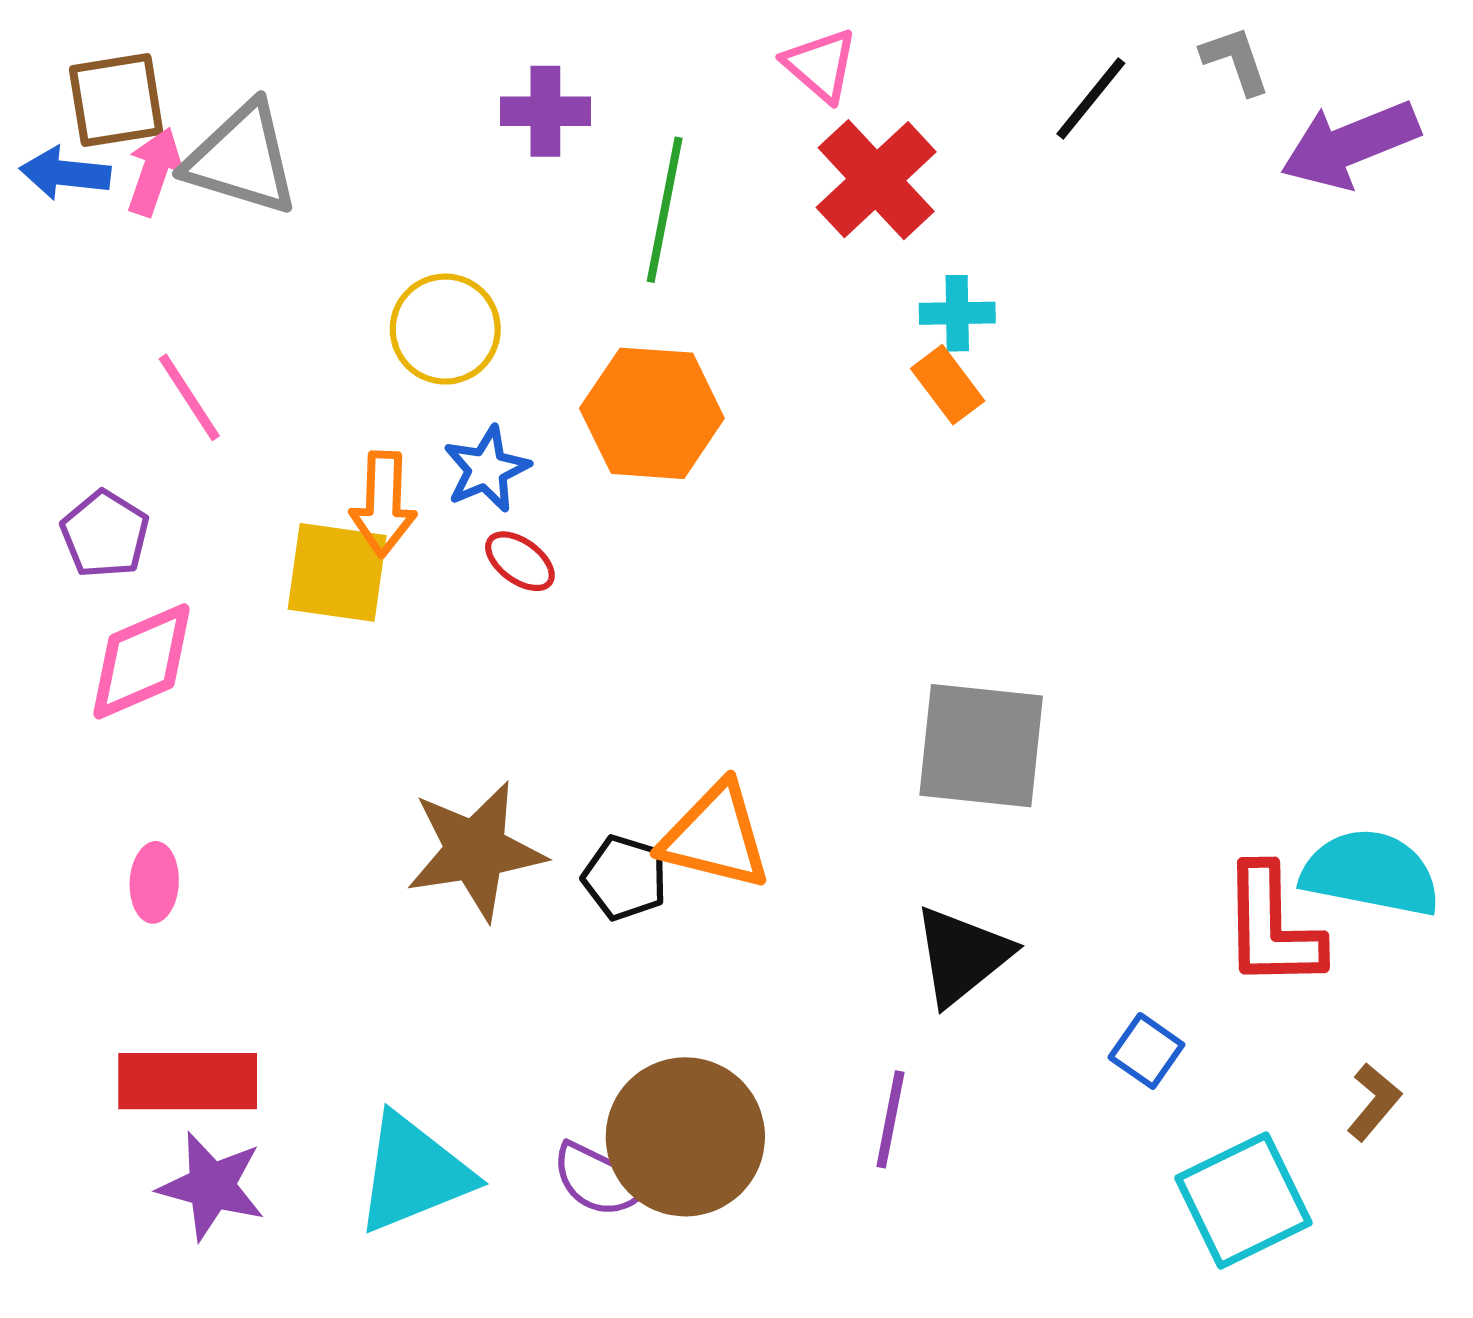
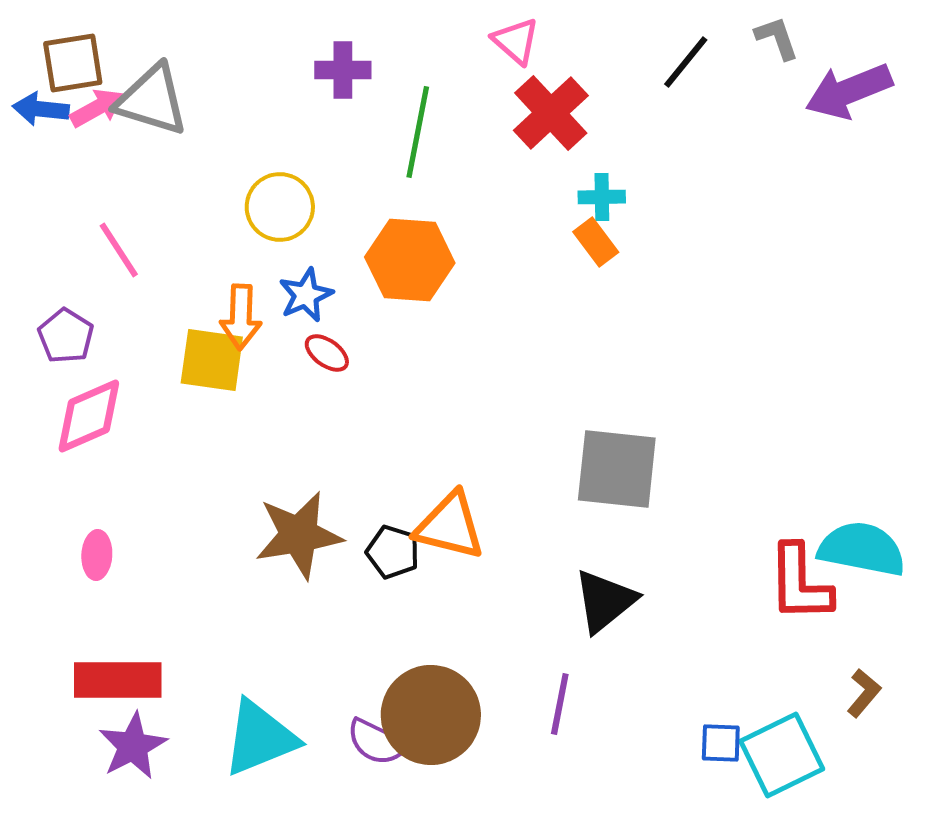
pink arrow: (154, 172) -> (97, 108), turned 42
blue square: (1146, 1051) -> (721, 743), moved, turned -33
purple star: (211, 1186) -> (133, 746), turned 30

